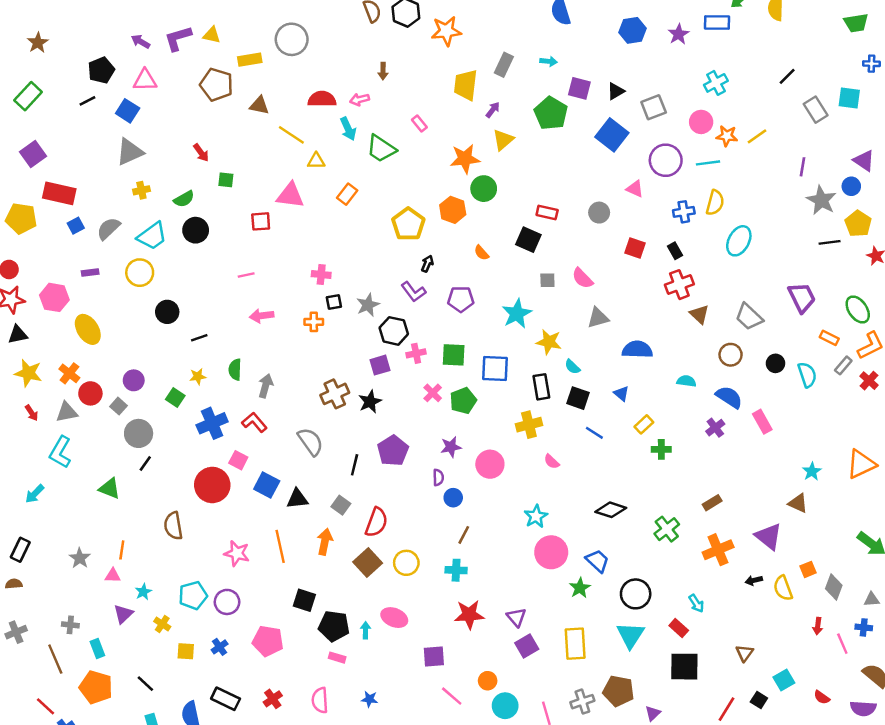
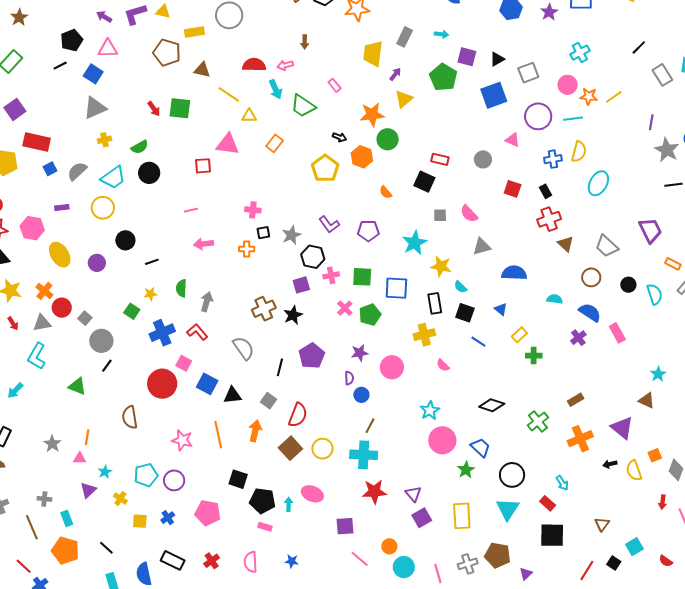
blue square: (612, 135) -> (494, 95), turned 32
green square: (226, 180) -> (180, 108), moved, size x1.6
black arrow: (427, 264) -> (339, 137), moved, turned 88
purple circle: (134, 380) -> (97, 263), moved
cyan cross: (456, 570) -> (364, 455), size x1.5

